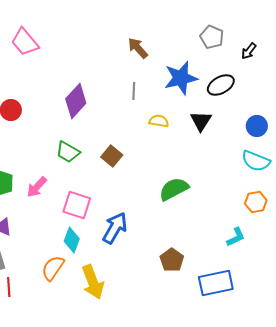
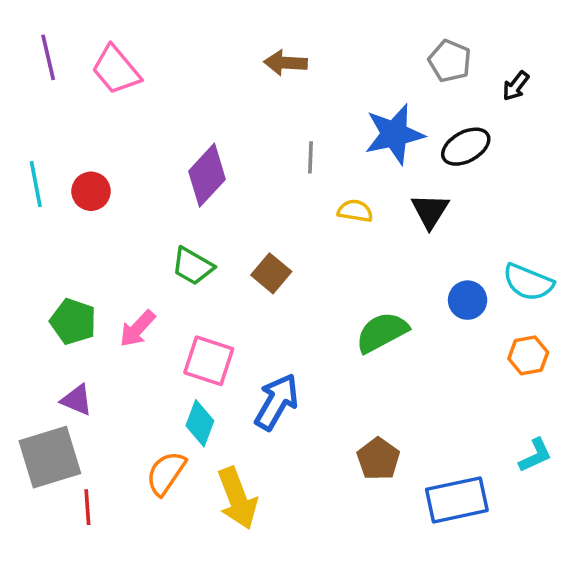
brown arrow: (138, 48) -> (286, 63), moved, turned -45
blue circle: (257, 126) -> (468, 300), moved
cyan L-shape: (236, 237) -> (535, 455), moved

